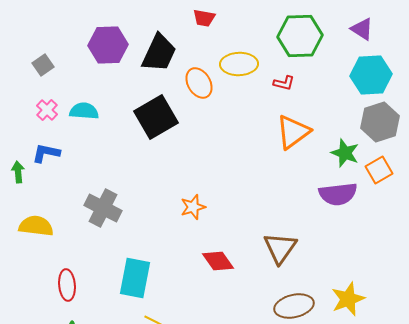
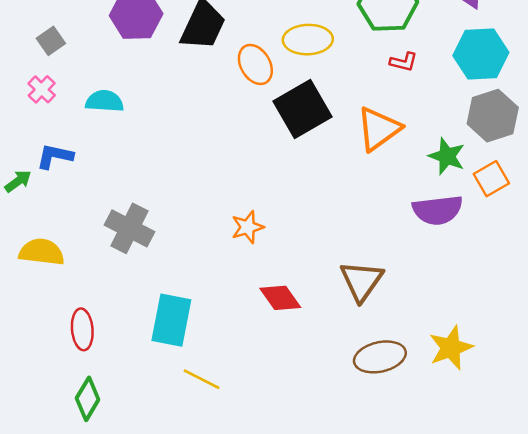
red L-shape: (284, 83) -> (404, 62), moved
pink cross: (47, 110) -> (42, 89), moved
black square: (156, 117) -> (303, 109), moved
green arrow: (18, 172) -> (18, 181), turned 60

